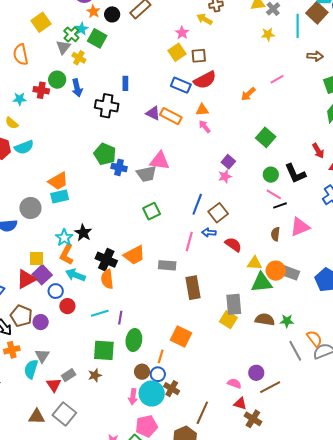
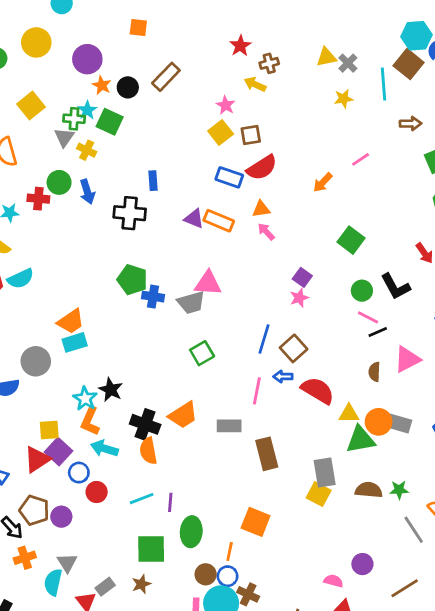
green cross: (71, 34) -> (74, 119), turned -35
red semicircle: (233, 245) -> (318, 390), size x1.4
brown line: (270, 387) -> (405, 588), moved

